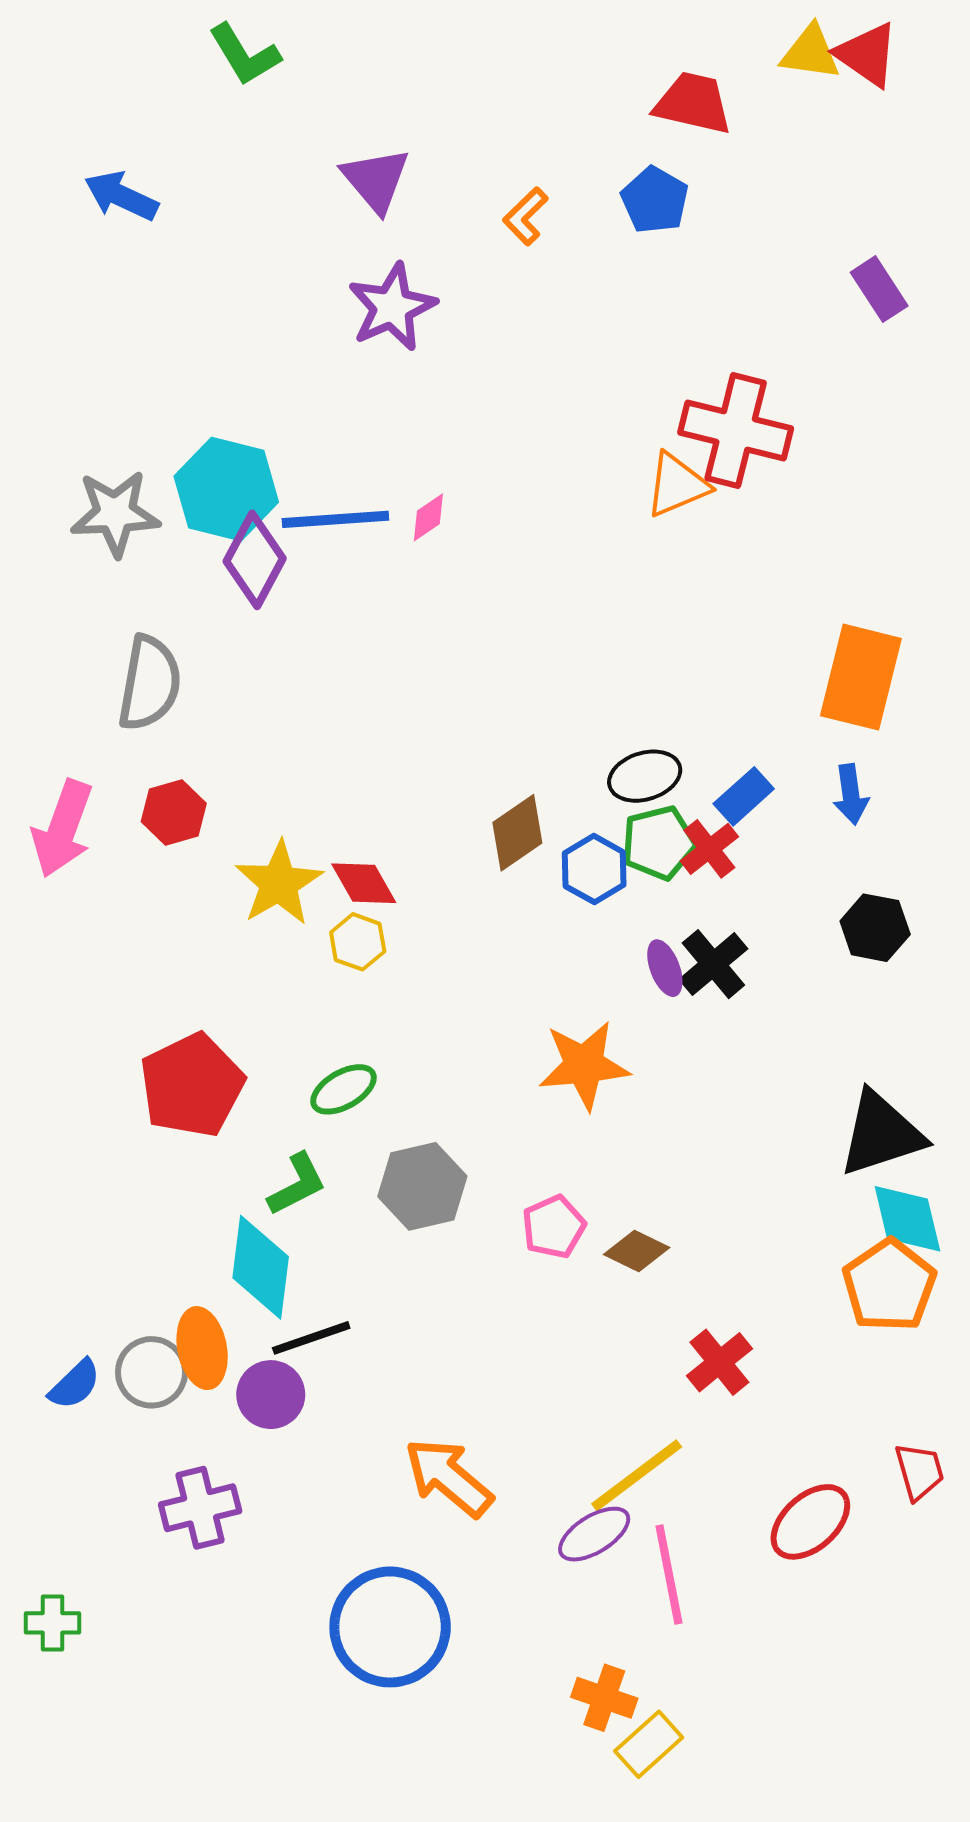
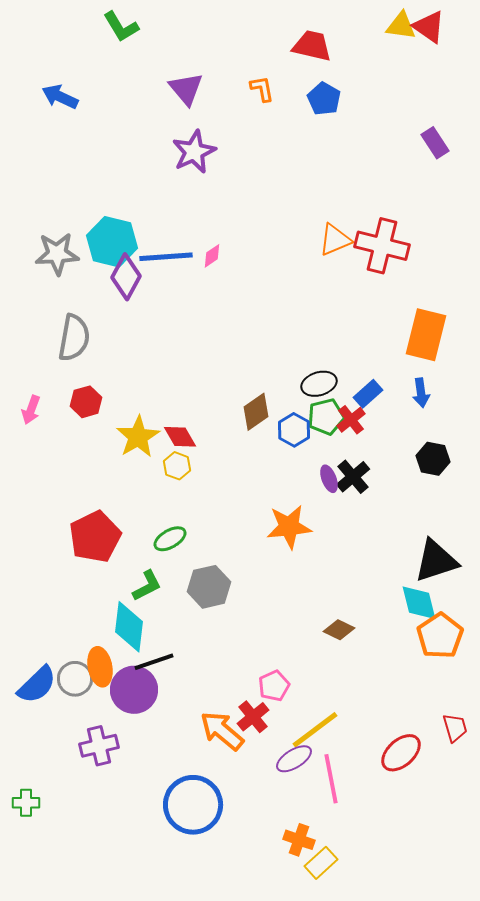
red trapezoid: (693, 103) -> (312, 46), moved
orange L-shape: (525, 216) -> (262, 89), moved, turned 124
red cross: (736, 431) -> (382, 246), moved
pink arrow: (63, 829) -> (31, 410), size x0.6
cyan diamond: (907, 1219) -> (419, 603), moved
pink pentagon: (554, 1227) -> (274, 686), moved
brown diamond: (637, 1251) -> (339, 630), moved
red cross: (719, 1362) -> (253, 717), moved
blue semicircle: (75, 1384) -> (37, 685), size x1.5
purple circle: (271, 1395) -> (134, 690), size x1.4

